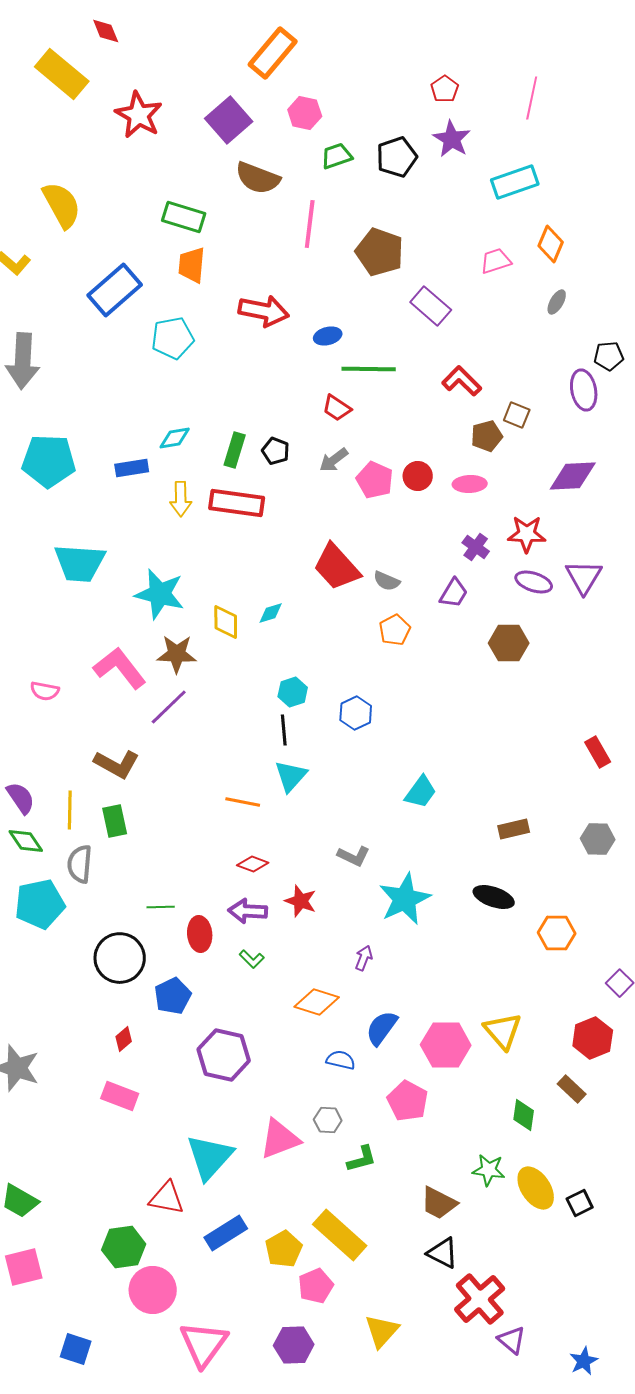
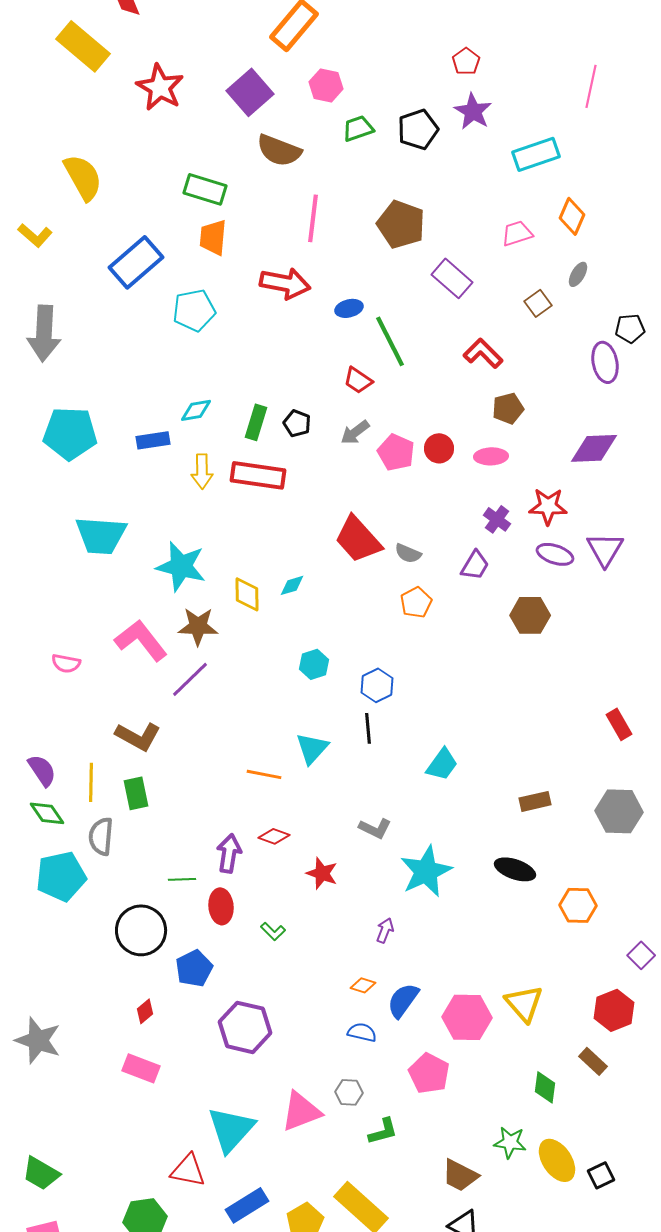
pink line: (532, 98) -> (591, 86), moved
pink line: (310, 224) -> (313, 218), moved
green line: (369, 369) -> (390, 341), turned 62
brown square: (517, 415) -> (538, 303), moved, turned 32
black line: (284, 730) -> (368, 728), moved
gray hexagon: (598, 839) -> (619, 811), size x1.4
purple arrow: (248, 911) -> (229, 853), moved, turned 96
orange diamond: (317, 1002) -> (363, 985), moved, size x0.6

